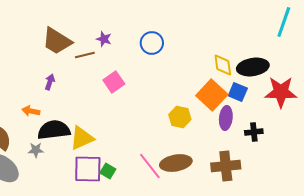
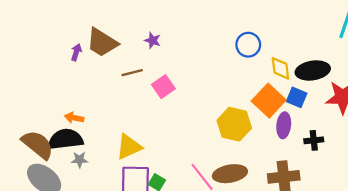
blue circle: (152, 43) -> (248, 45), moved
brown line: (85, 55) -> (132, 73), moved
purple arrow: (50, 82) -> (76, 52), moved
yellow hexagon: (180, 117) -> (234, 124), size x1.4
black semicircle: (54, 130) -> (66, 139), moved

